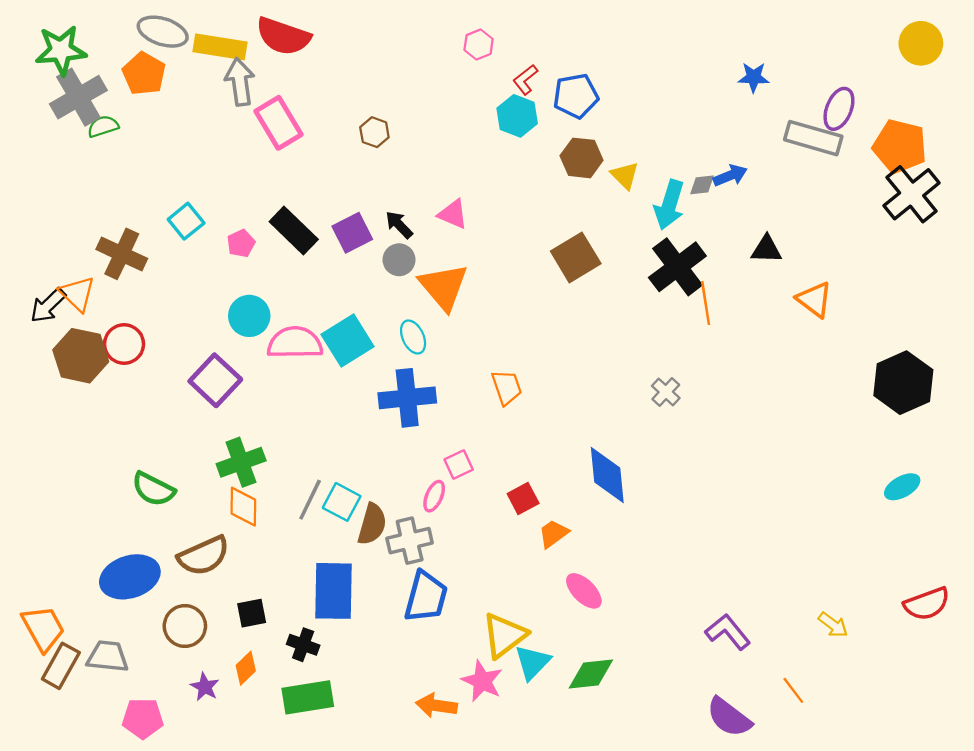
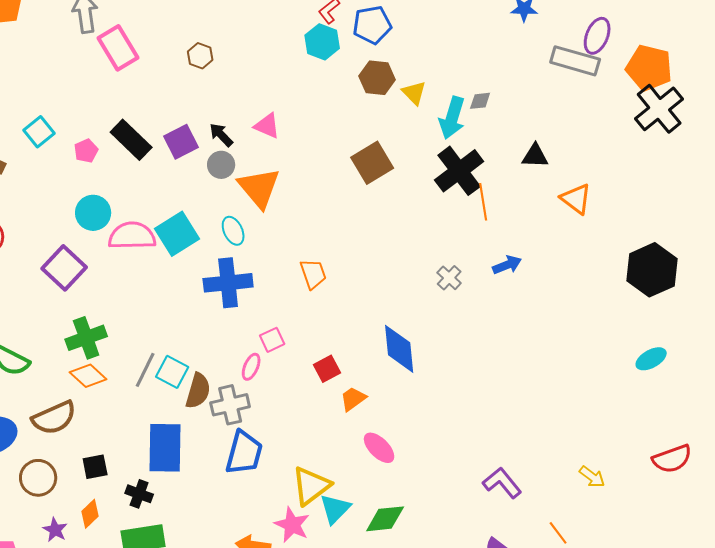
blue arrow: (730, 176) -> (507, 265), moved
orange diamond: (243, 507) -> (88, 376), turned -48

